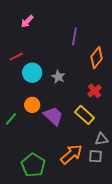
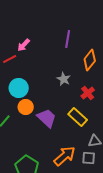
pink arrow: (27, 21) -> (24, 45), moved
cyan circle: (32, 73) -> (19, 88), moved
gray star: (58, 77) -> (64, 79), moved

